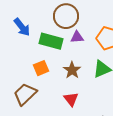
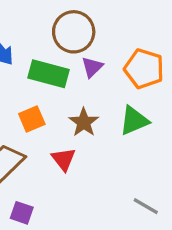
purple triangle: (77, 37) -> (92, 67), turned -40
red triangle: (71, 99) -> (64, 159), moved

